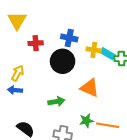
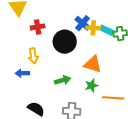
blue cross: (69, 38) -> (82, 23), moved, turned 35
yellow arrow: (18, 73) -> (33, 56), moved, turned 147
green star: (86, 121) -> (91, 86), moved

